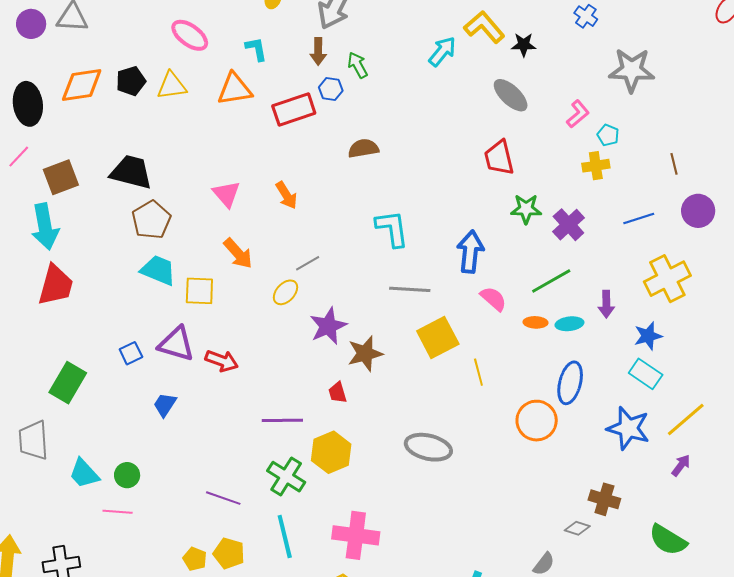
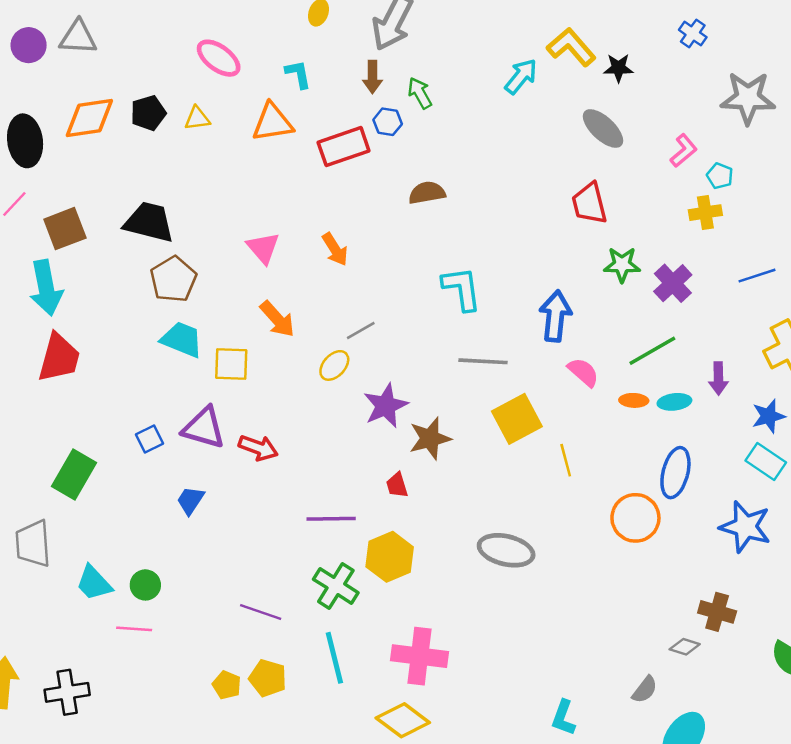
yellow triangle: (172, 86) -> (197, 118), size x0.7

